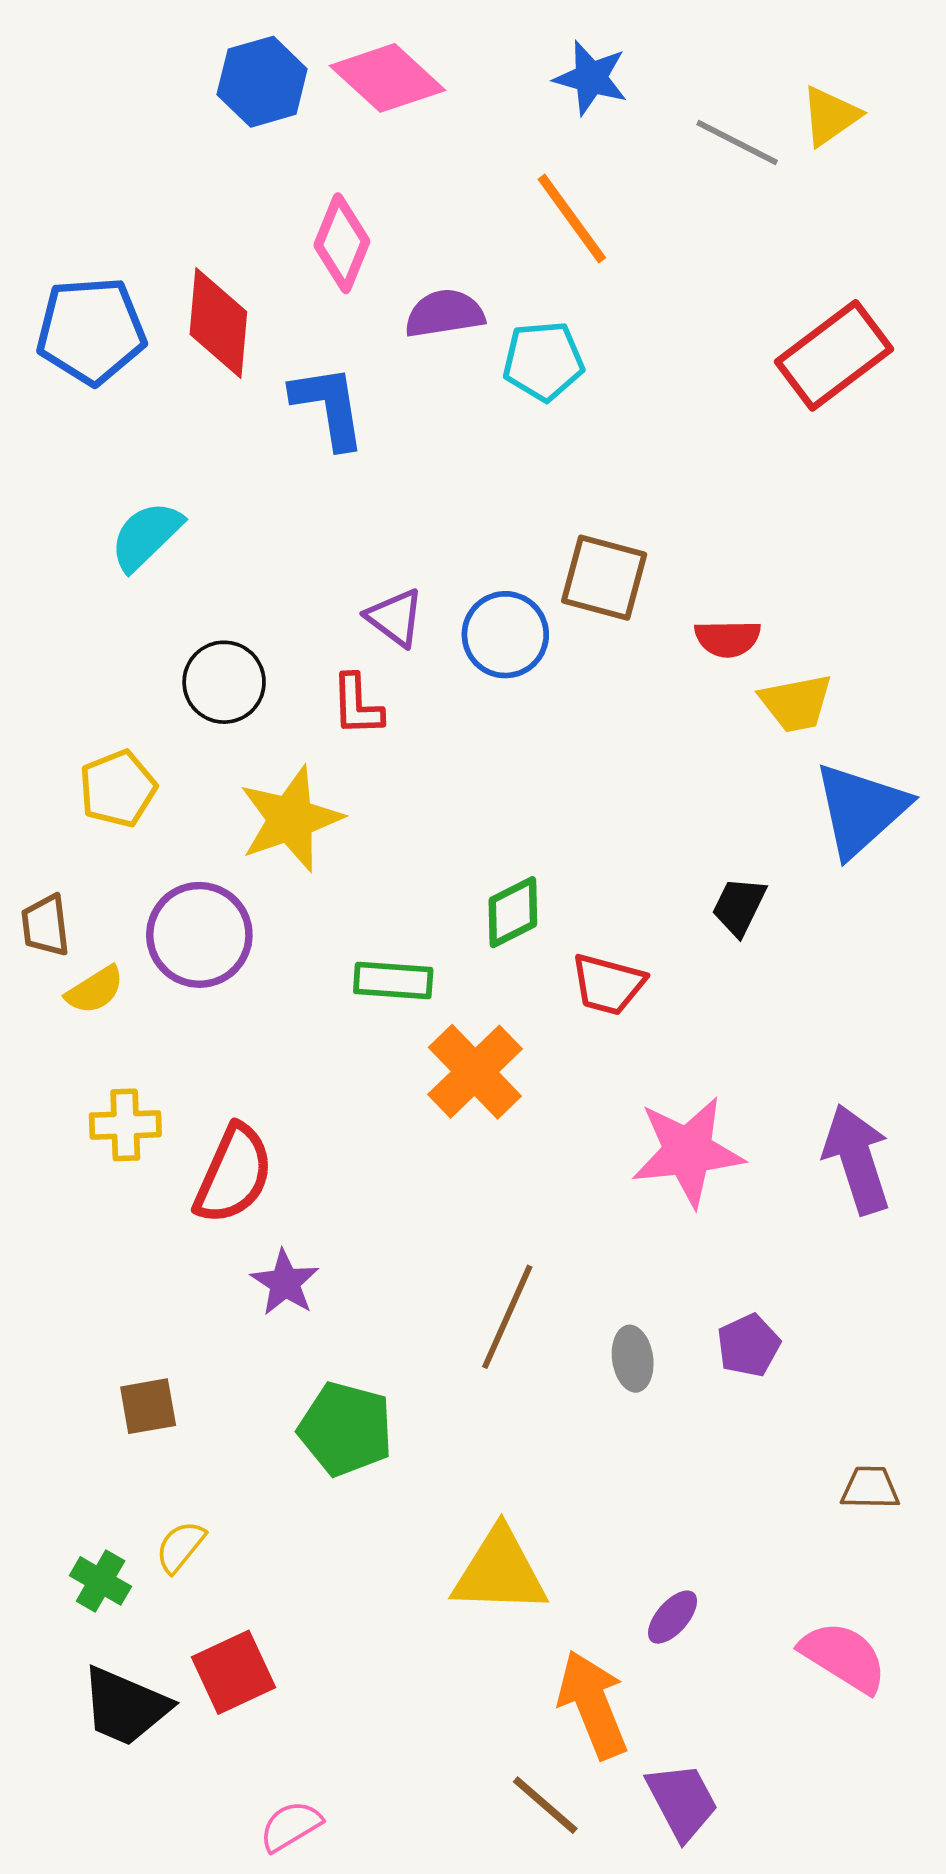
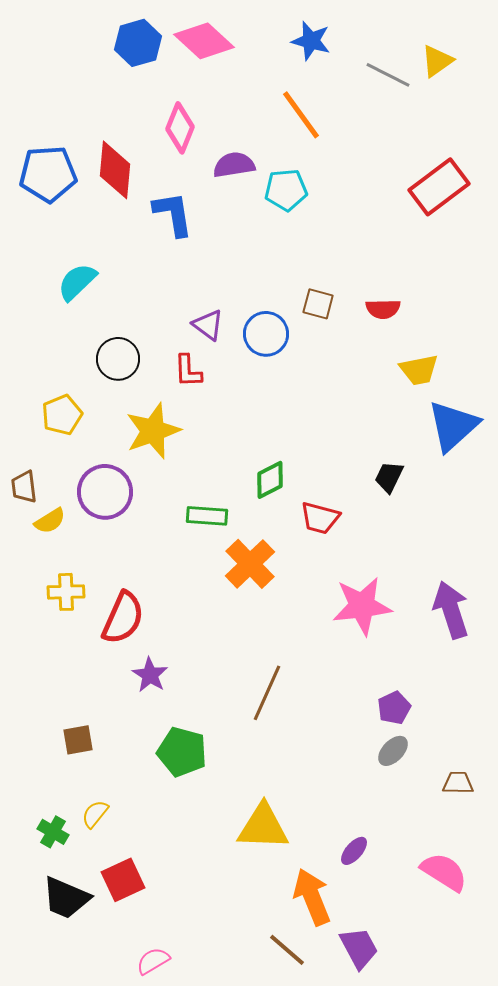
brown square: (604, 578) -> (318, 304), size x0.7
red semicircle: (728, 638) -> (383, 309), moved
gray ellipse: (633, 1359) -> (393, 751), moved, turned 52

